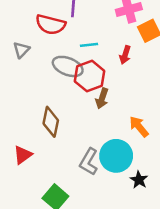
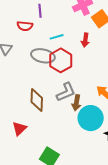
red semicircle: (51, 24) -> (25, 26), size x0.7
brown arrow: (102, 98) -> (76, 103), moved
gray L-shape: (89, 162) -> (66, 92), moved, turned -135

